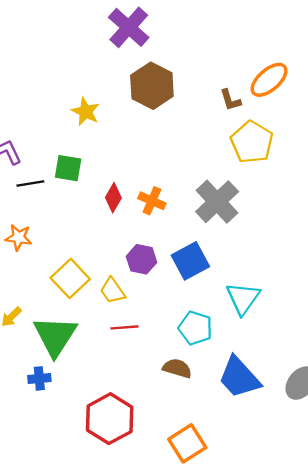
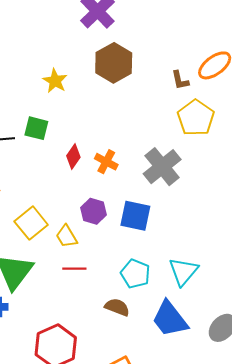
blue square: (190, 261) -> (135, 216), turned 36
cyan triangle: (243, 298) -> (183, 271), moved

